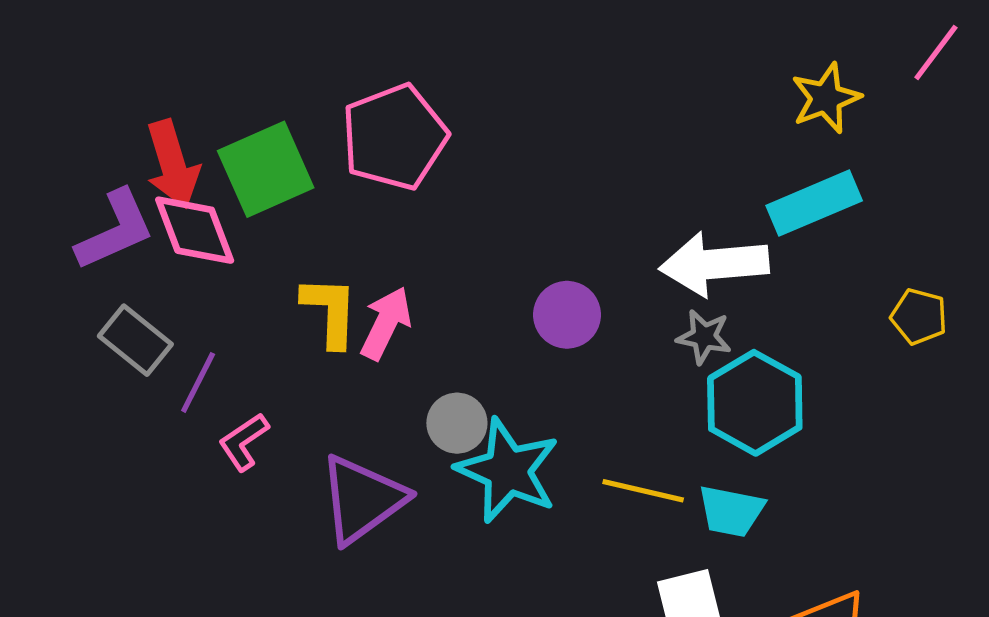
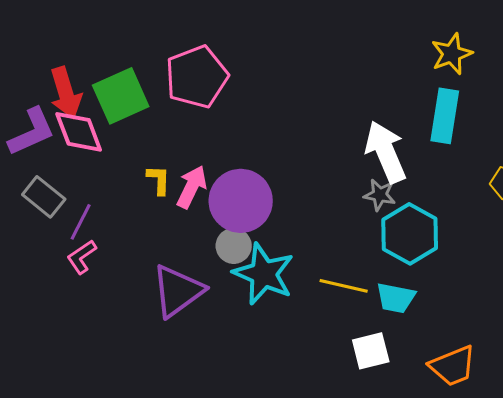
cyan rectangle: (814, 203) -> (445, 116), turned -58
white arrow: (714, 264) -> (386, 152), turned 72
yellow L-shape: (330, 311) -> (159, 180), size x0.7
purple circle: (567, 315) -> (241, 201), moved, size x1.6
pink L-shape: (244, 442) -> (82, 257), moved

